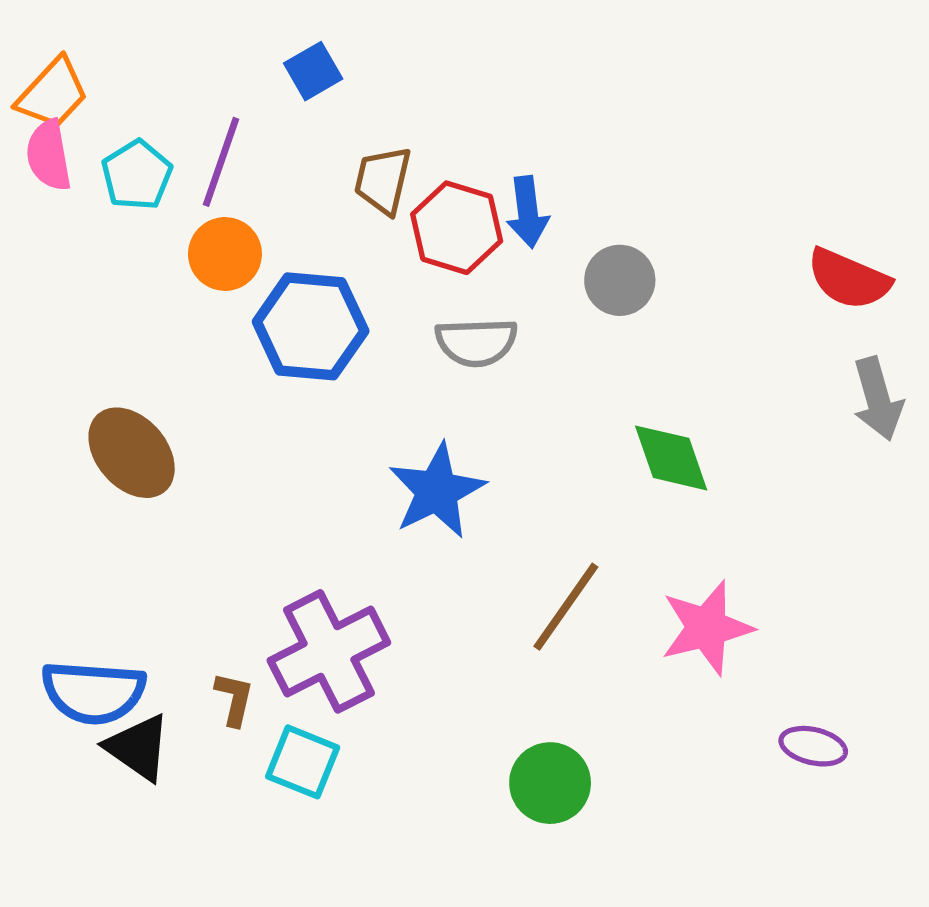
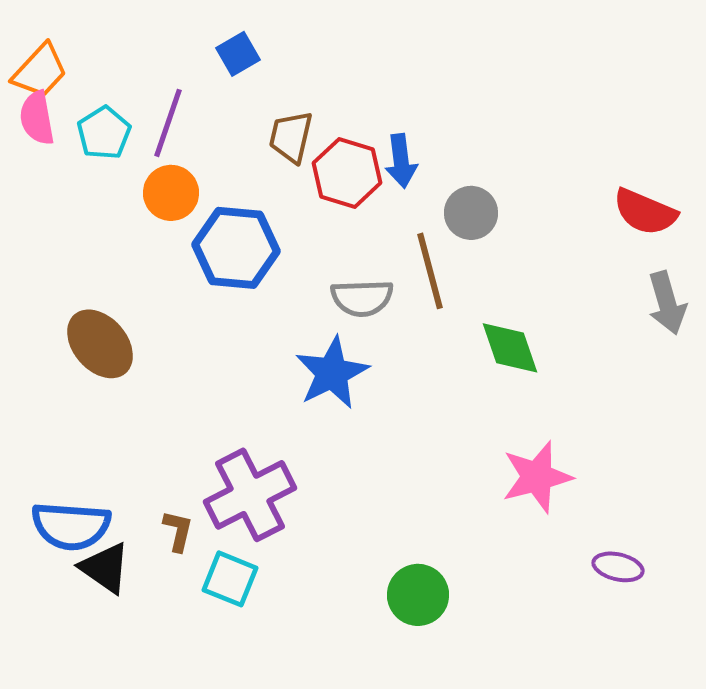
gray semicircle: (476, 342) -> (362, 298), moved
brown line: (566, 607) -> (430, 271), moved, turned -50

